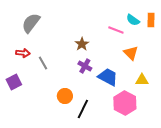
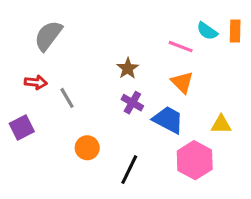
orange triangle: (131, 53) -> (182, 82), moved
orange circle: (65, 96) -> (87, 148), moved

